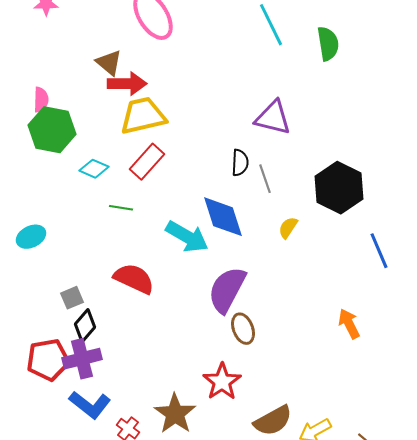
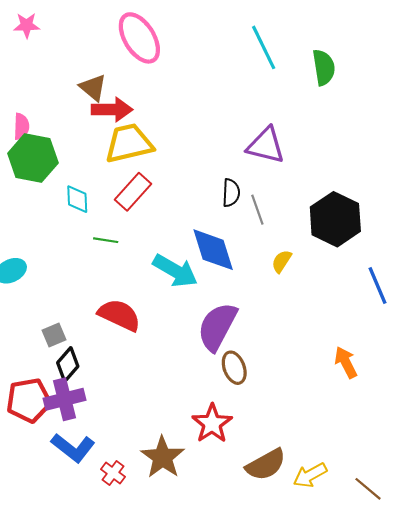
cyan diamond: (94, 169) -> (77, 199), turned 64

